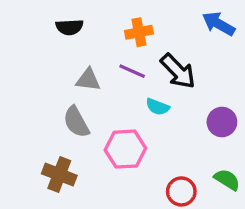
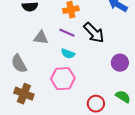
cyan semicircle: (158, 107) -> (68, 54), moved
gray semicircle: (76, 122) -> (19, 64), moved

